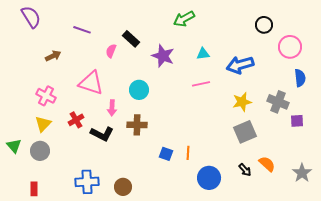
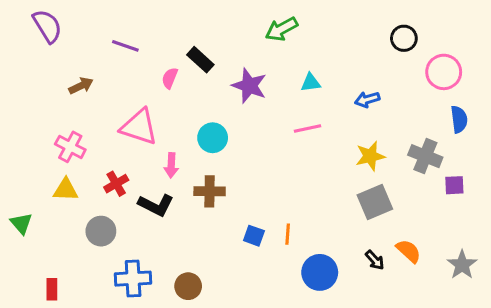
blue arrow: (240, 65) -> (367, 99), size x0.6
yellow triangle: (43, 124) -> (66, 190), turned 48
gray circle: (40, 151) -> (101, 231), moved

